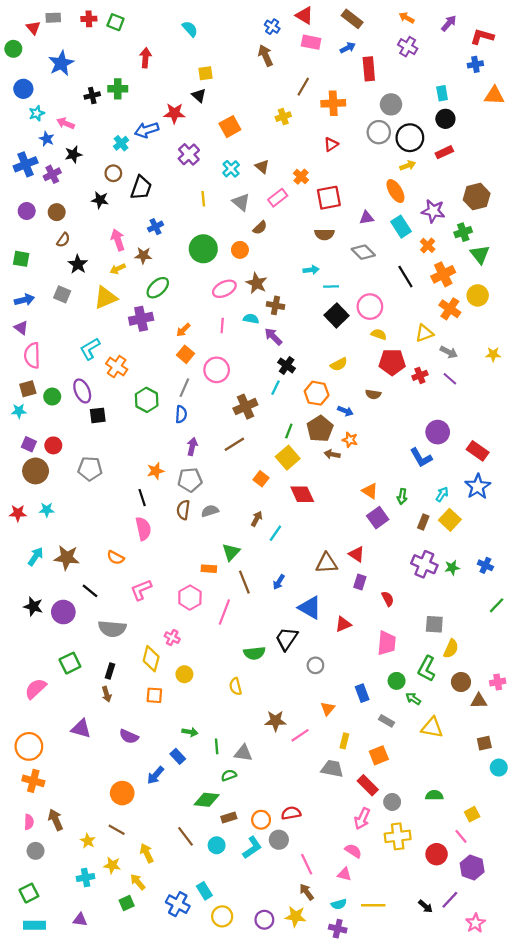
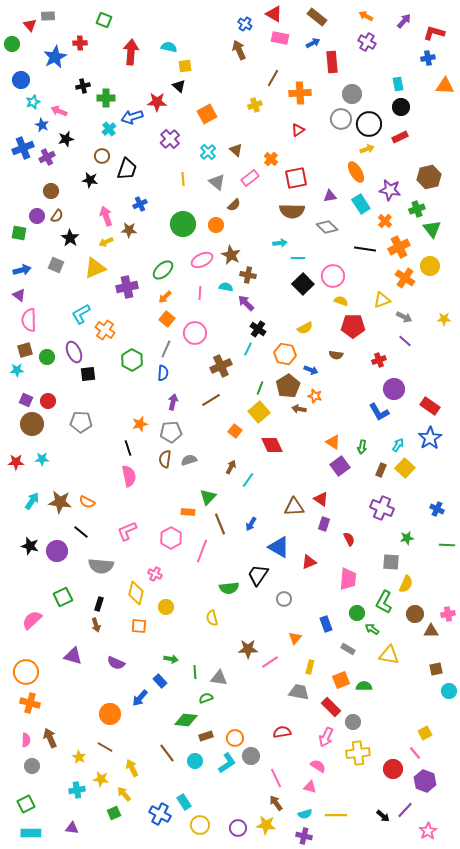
red cross: (89, 19) -> (80, 43), moved
cyan semicircle: (190, 29) -> (169, 47), moved, turned -35
red arrow: (146, 58) -> (131, 52), size x1.4
green cross: (118, 89) -> (106, 98), moved
purple circle: (27, 211) -> (37, 216), moved
brown semicircle: (324, 234) -> (292, 211), size x1.4
black line: (405, 277) -> (365, 249), turned -50
green ellipse: (158, 288) -> (163, 270), moved
red cross: (420, 375) -> (379, 360), moved
orange semicircle: (116, 558) -> (87, 502), moved
green star: (452, 568) -> (407, 538), moved
green line: (497, 605) -> (447, 545), turned 49
green semicircle: (434, 795) -> (364, 686), moved
red semicircle: (291, 813) -> (282, 732), moved

